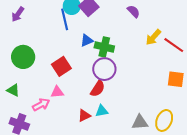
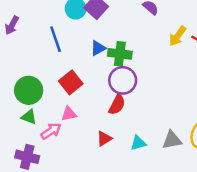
blue line: (65, 19) -> (56, 39), moved
green circle: (23, 57) -> (29, 90), moved
green triangle: (13, 90) -> (29, 117), moved
cyan triangle: (102, 111) -> (138, 143), moved

